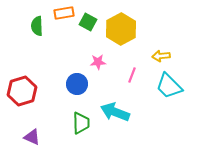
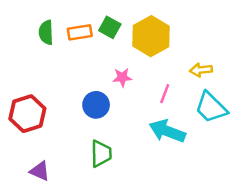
orange rectangle: (64, 13) -> (80, 32), moved
cyan arrow: (115, 112) -> (167, 131), moved

